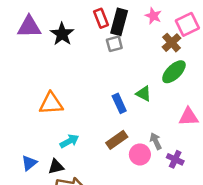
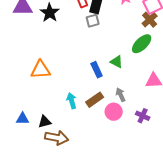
brown cross: (172, 43) -> (150, 20), moved
cyan arrow: (69, 141) -> (72, 101), moved, turned -77
gray arrow: (156, 141) -> (121, 95), moved
blue triangle: (29, 163) -> (23, 119), turned 40

